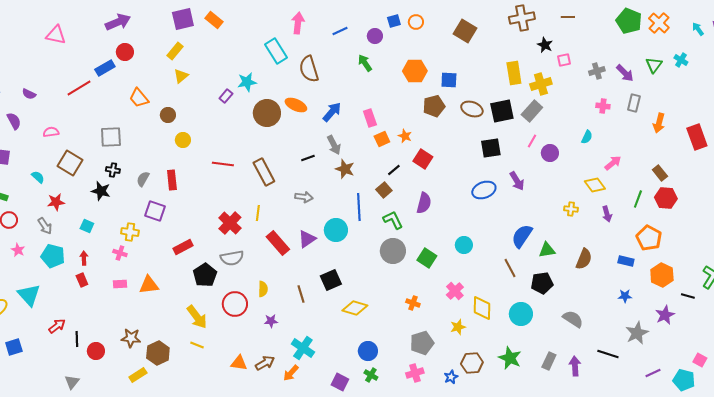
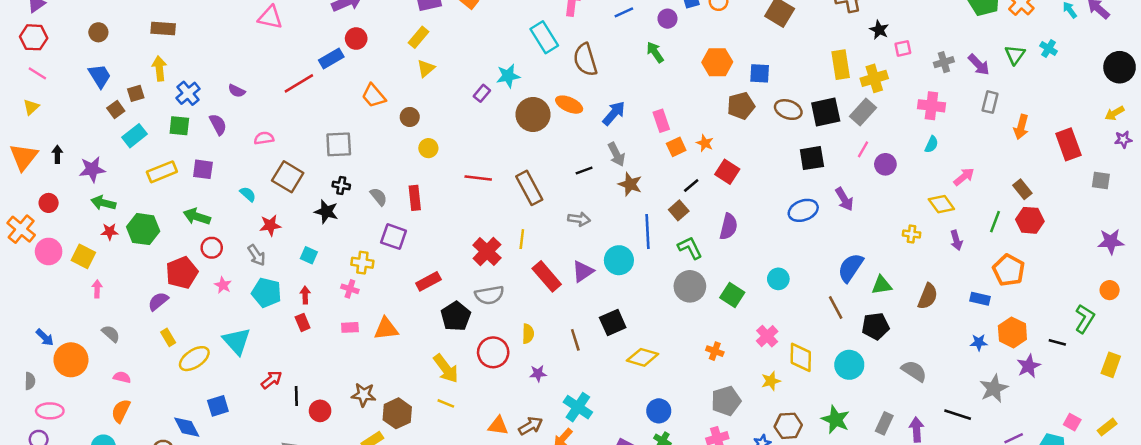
pink cross: (603, 106) -> (931, 106), moved, size x1.5
gray semicircle: (143, 179) -> (379, 197), turned 112
orange hexagon: (662, 275) -> (1012, 332), moved

